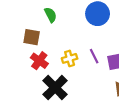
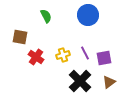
brown square: (32, 37) -> (20, 37), moved
black cross: (55, 88) -> (80, 81), moved

